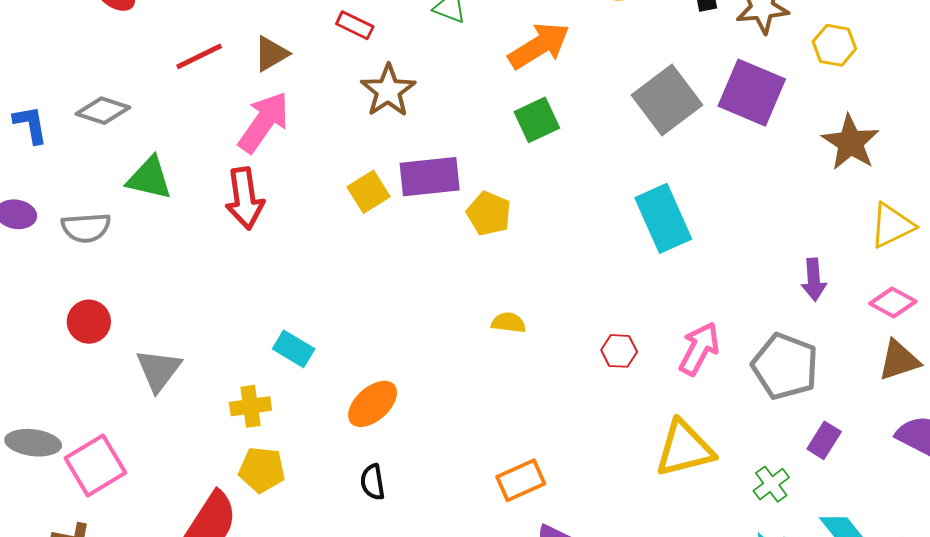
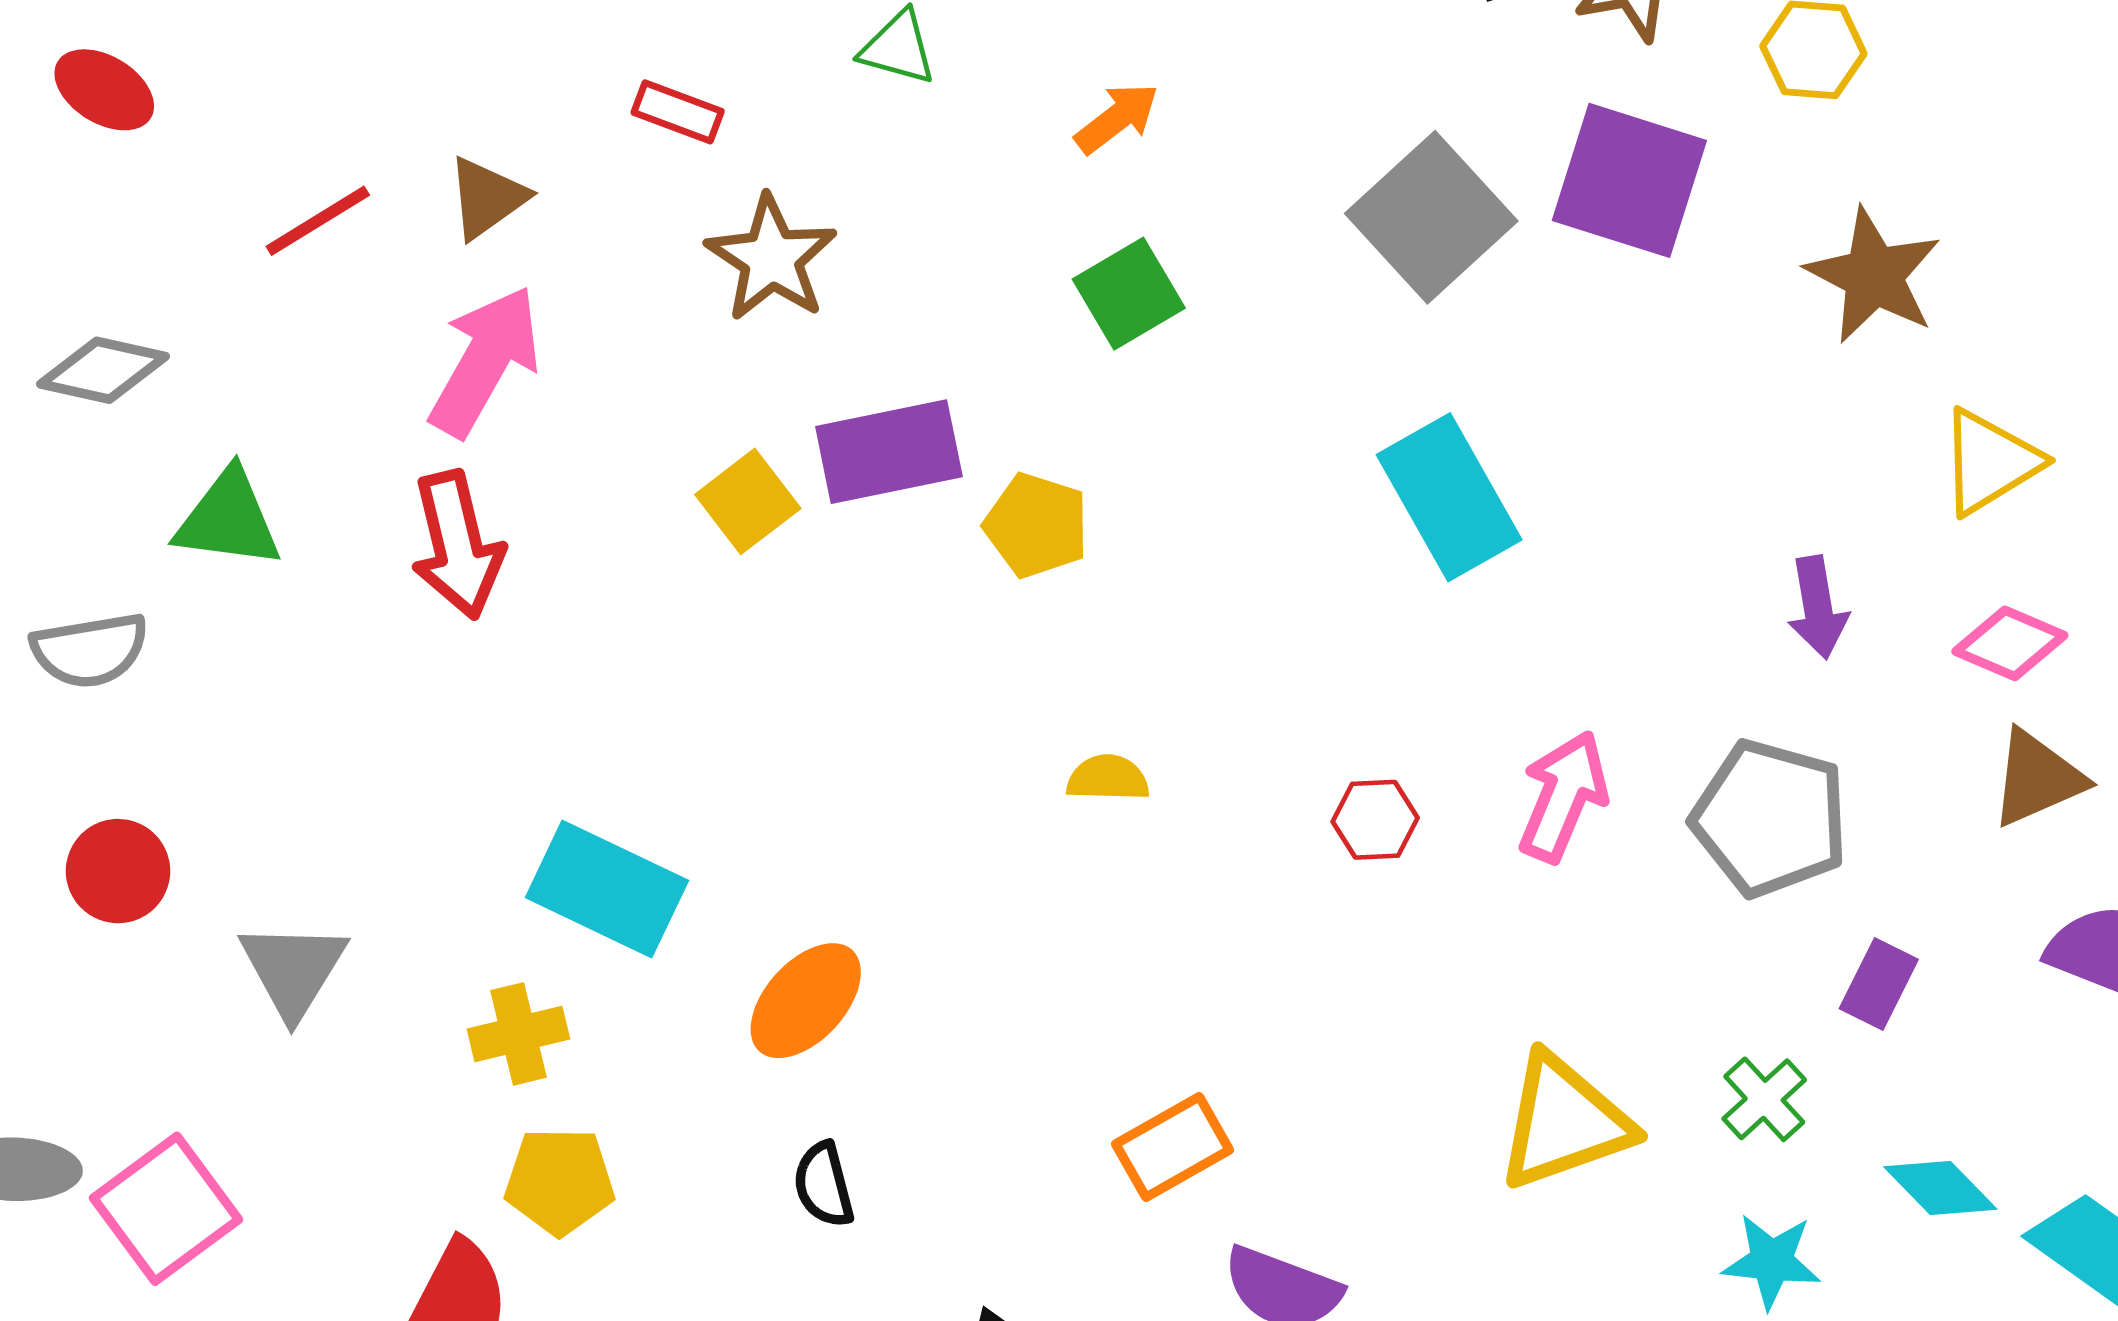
orange arrow: (539, 46) -> (1117, 118), size x0.6
cyan rectangle: (294, 349) -> (607, 889), size x1.6
yellow triangle: (684, 449) -> (1564, 1122), moved

